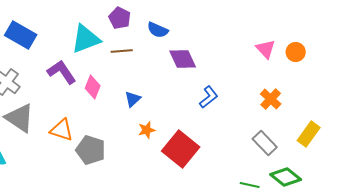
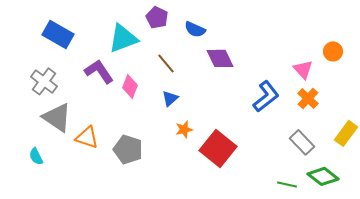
pink triangle: (266, 49) -> (303, 69), moved
brown line: (122, 51) -> (166, 63), moved, turned 55
blue L-shape: (209, 97) -> (266, 96), moved, size x1.4
orange triangle: (62, 130) -> (87, 137), moved

